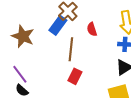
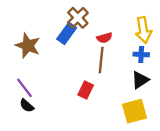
red semicircle: (92, 29) -> (104, 38), turned -88
brown line: (71, 49) -> (101, 60), moved

